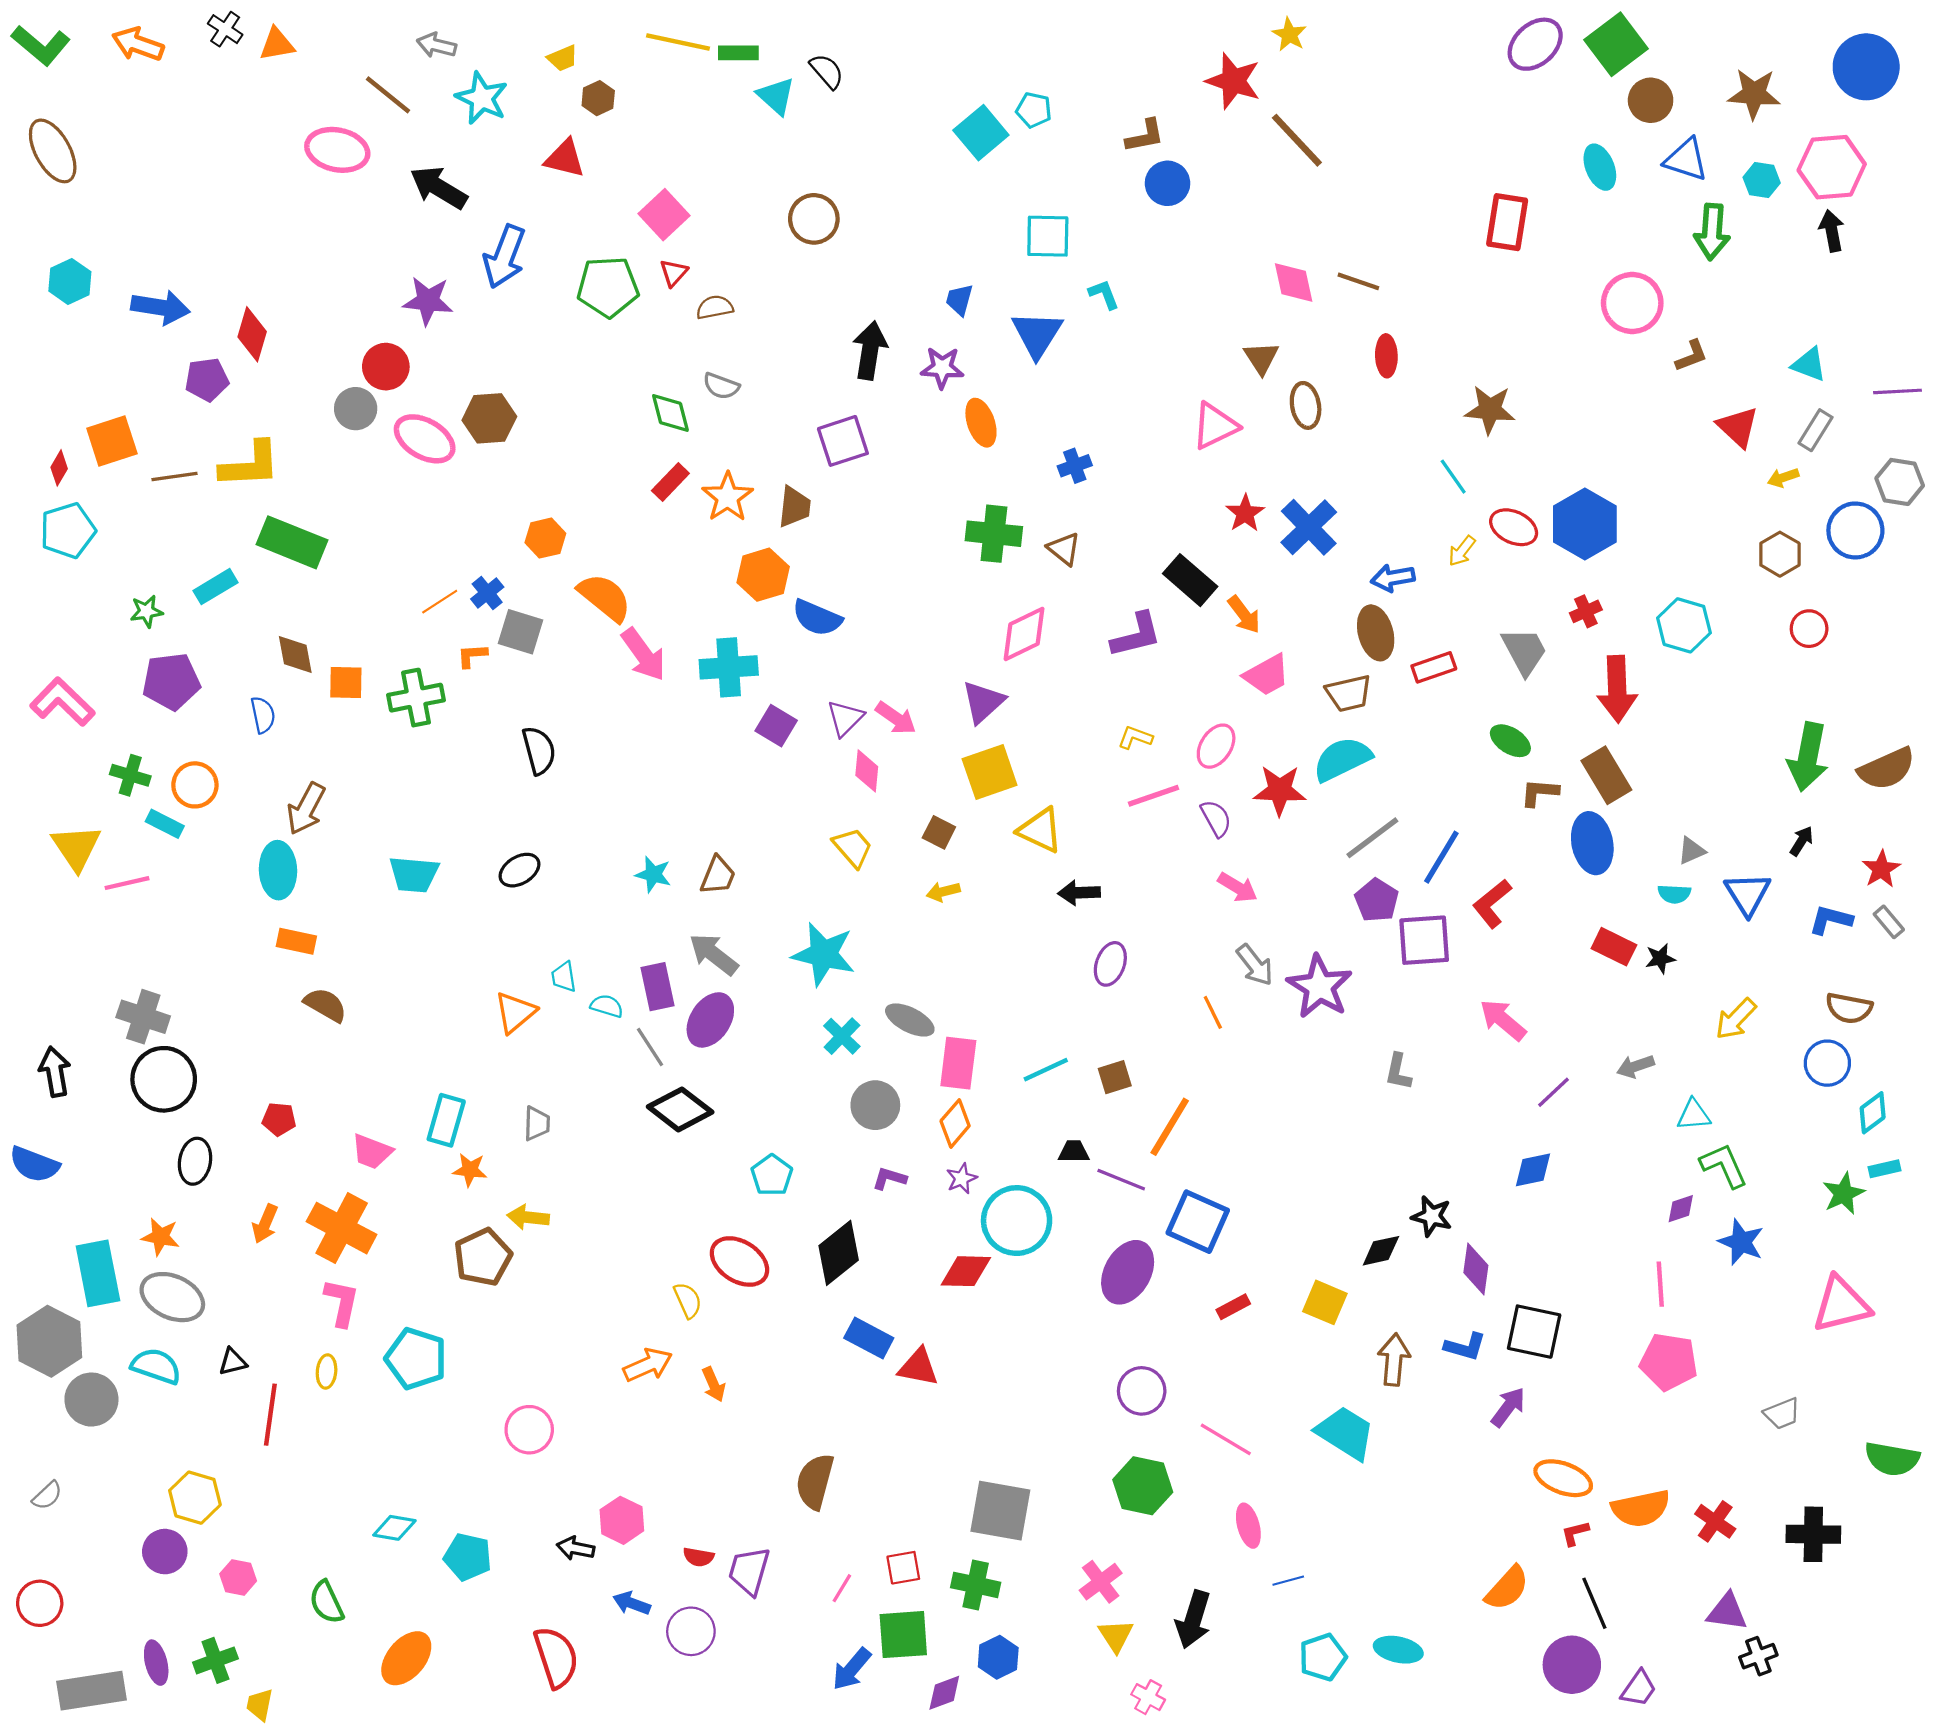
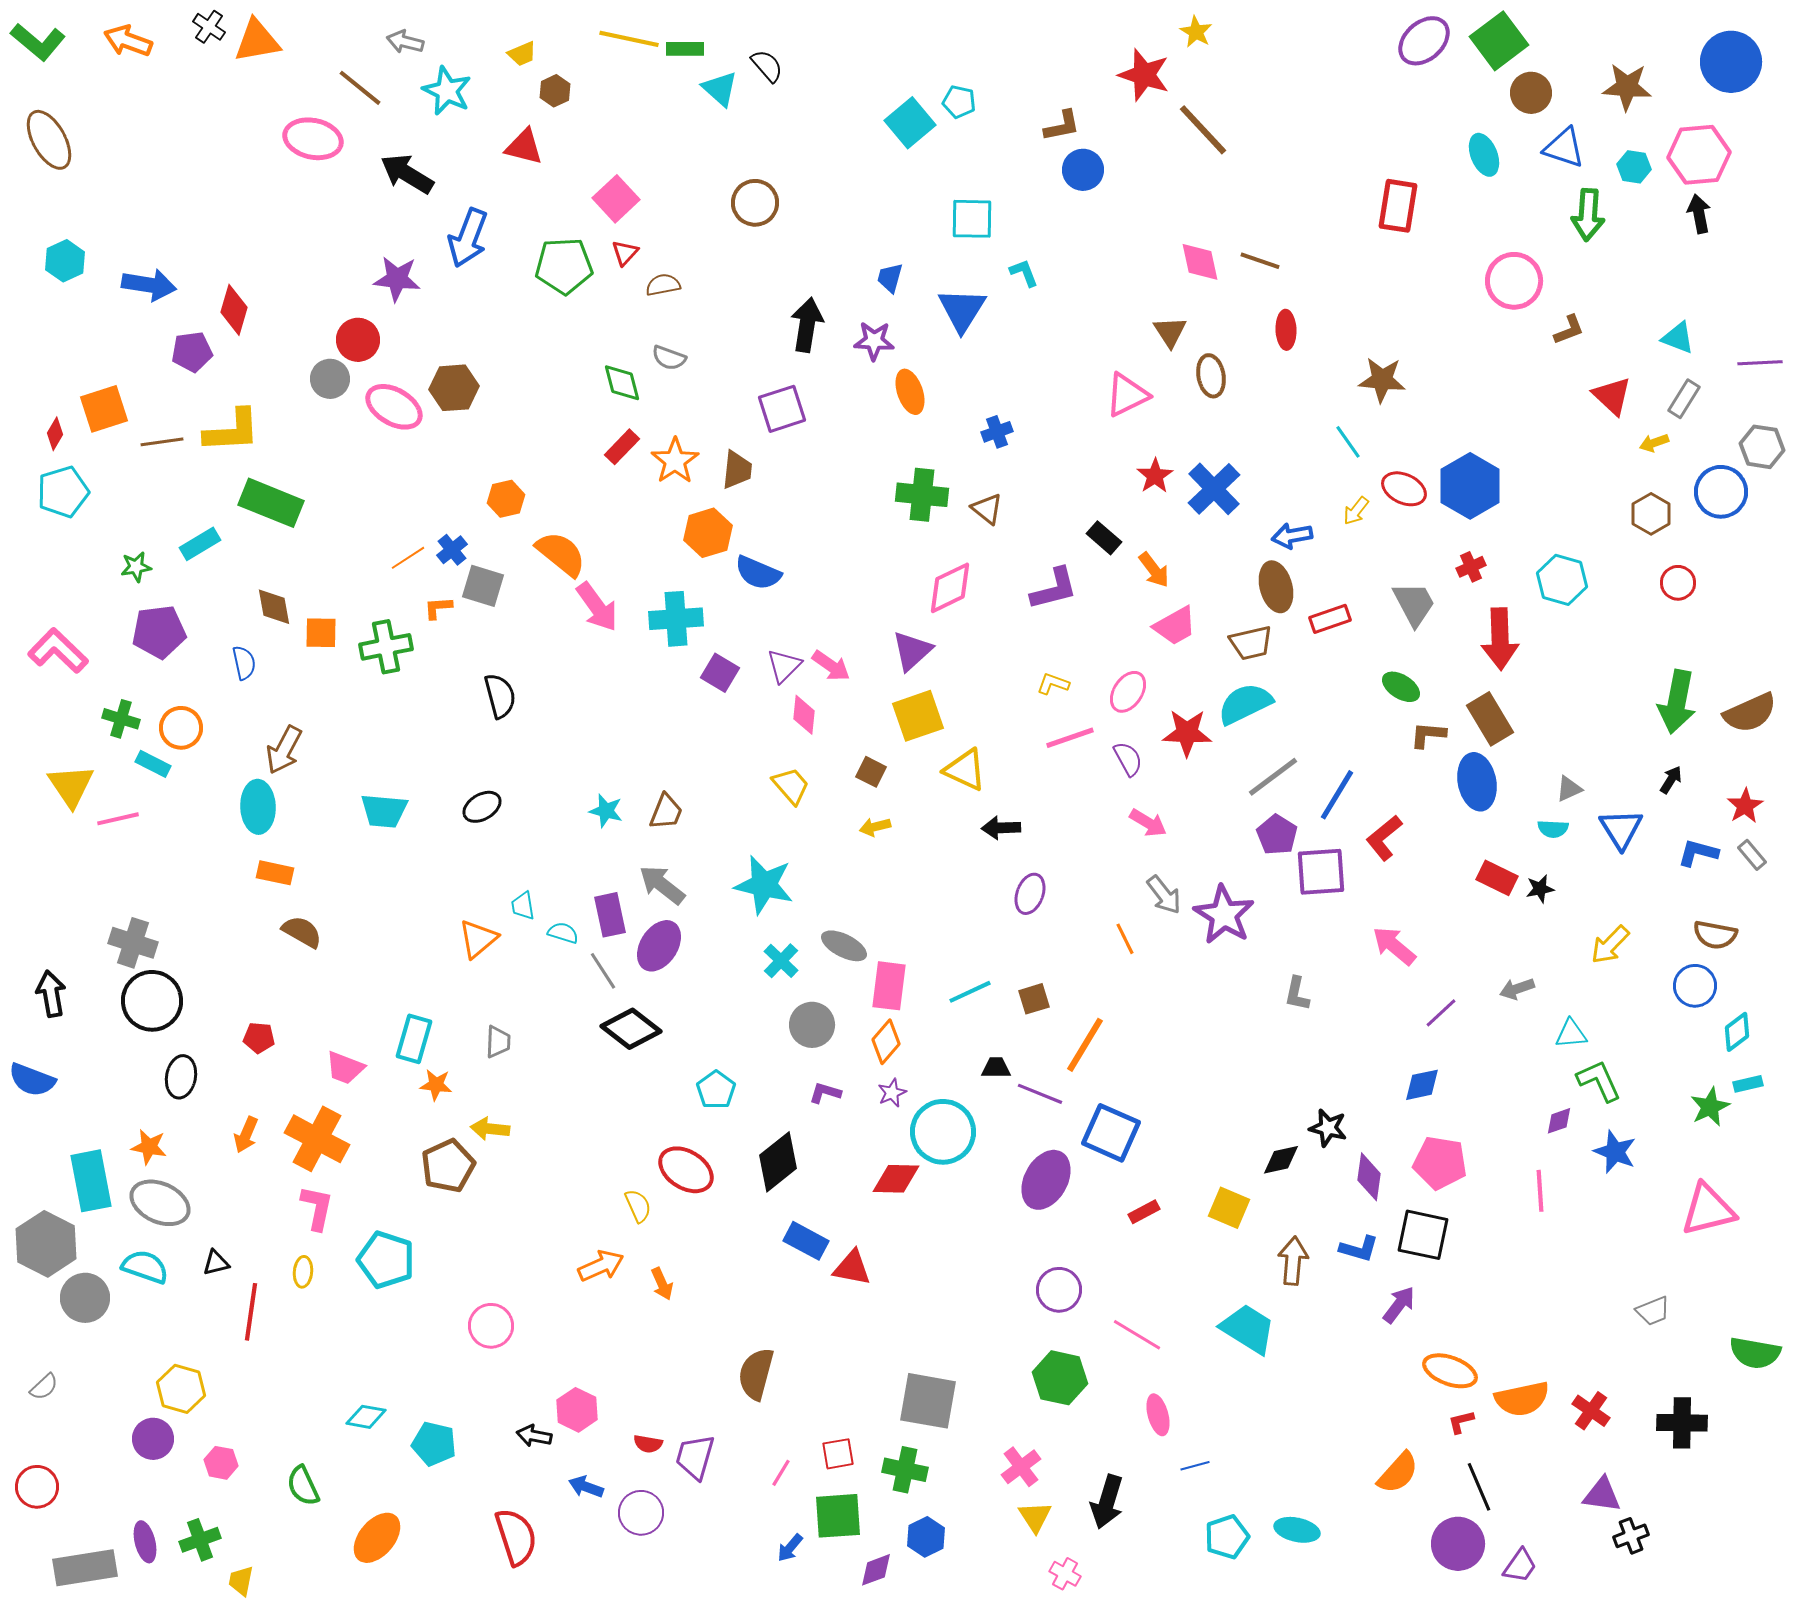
orange triangle: (277, 44) -> (257, 41), size x1.4
black rectangle: (1190, 580) -> (1104, 538), size x0.7
pink pentagon: (1669, 1362) -> (1440, 1163), moved
blue arrow: (852, 1669) -> (790, 1548), size x0.7

